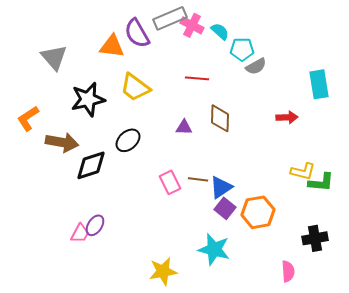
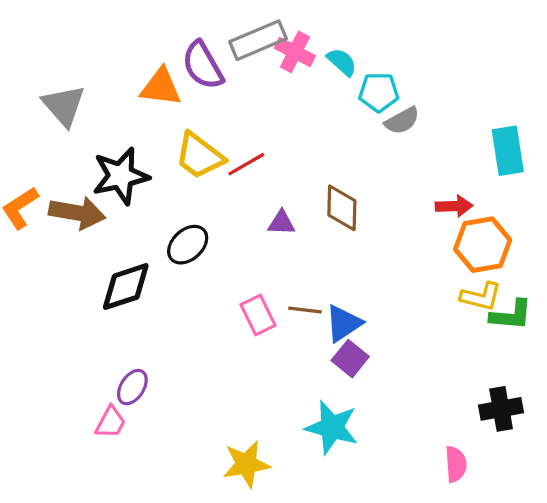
red line: (197, 78) -> (246, 164), moved, turned -35
brown arrow: (62, 142) -> (77, 213), moved
orange hexagon: (258, 212) -> (483, 245), moved
pink trapezoid: (80, 233) -> (111, 422), moved

